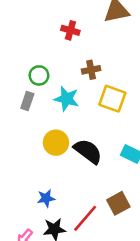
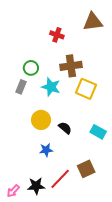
brown cross: (91, 70) -> (71, 66), size x1.5
black semicircle: (88, 151) -> (65, 128), size x0.6
blue star: (46, 198) -> (46, 150), moved

